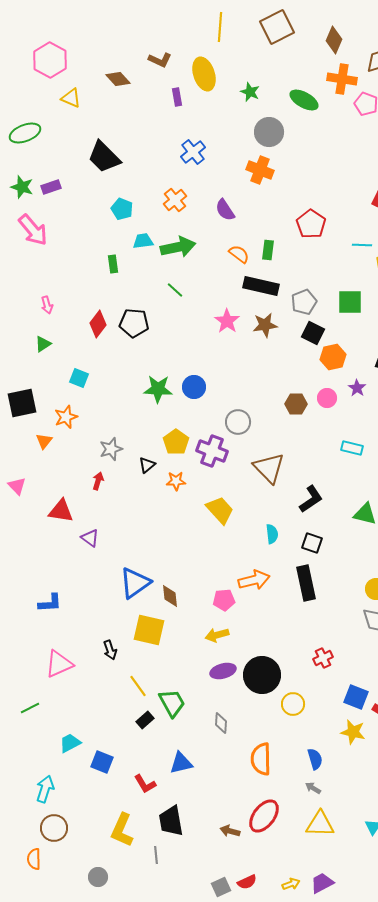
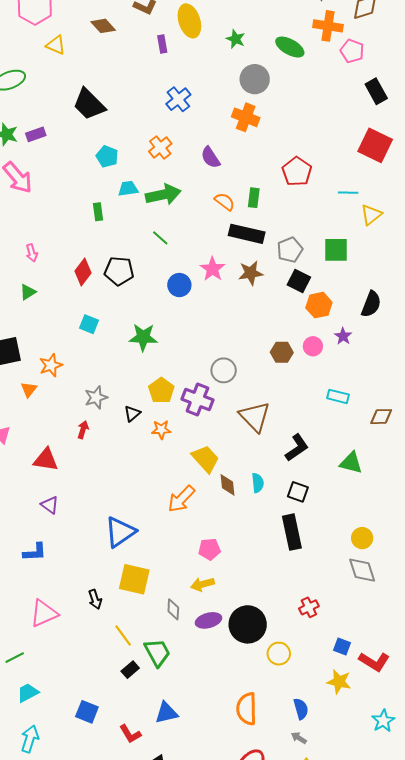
cyan square: (79, 378) -> (89, 324), moved
blue circle: (194, 387) -> (179, 285), moved
purple triangle: (90, 538) -> (50, 505), moved
orange arrow: (254, 580) -> (181, 499), moved, turned 148
brown diamond: (170, 596) -> (228, 485), moved
blue square: (356, 697) -> (342, 647), size x0.7
gray diamond: (221, 723) -> (173, 609), moved
cyan trapezoid: (70, 743) -> (28, 693), moved

